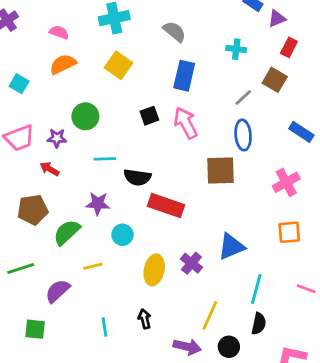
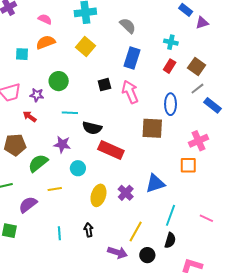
red rectangle: (289, 47) -> (170, 66), moved
cyan square: (19, 84) -> (22, 54), moved, turned -32
gray line: (243, 97) -> (197, 89), moved
orange square: (289, 232) -> (188, 165), moved

